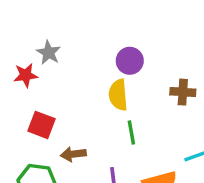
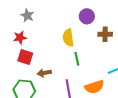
purple circle: (130, 61) -> (87, 16), moved
red star: (26, 75) -> (20, 38), moved

